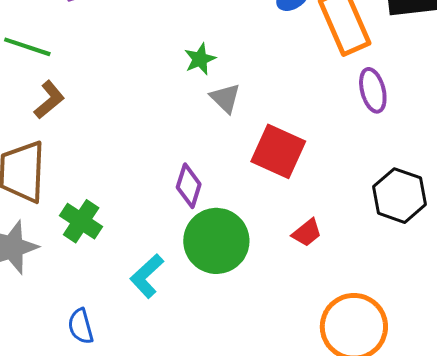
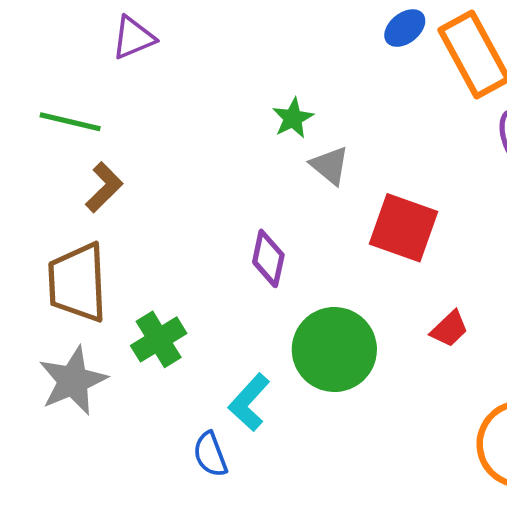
purple diamond: (189, 186) -> (268, 258), moved
green cross: (81, 221) -> (159, 339), turned 30
blue semicircle: (81, 326) -> (210, 454), moved

